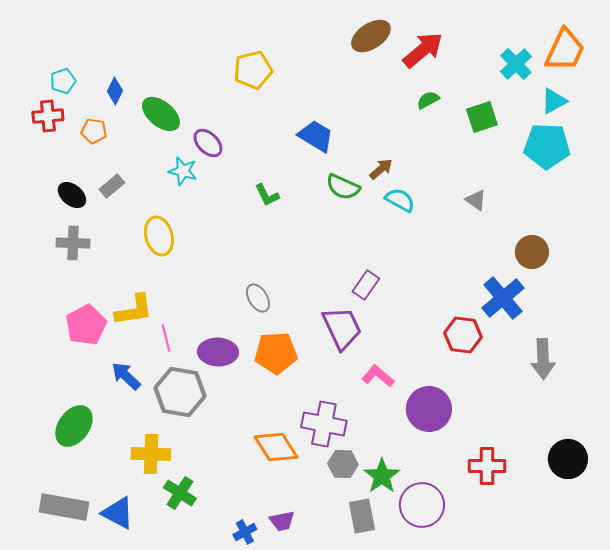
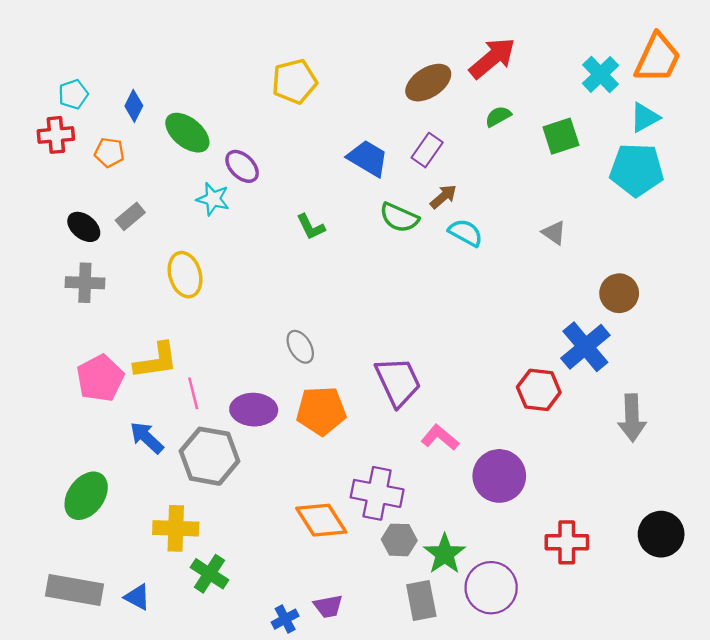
brown ellipse: (371, 36) -> (428, 83), moved
purple rectangle: (366, 285) -> (427, 150), moved
blue triangle: (118, 513) -> (137, 597), size x0.7

